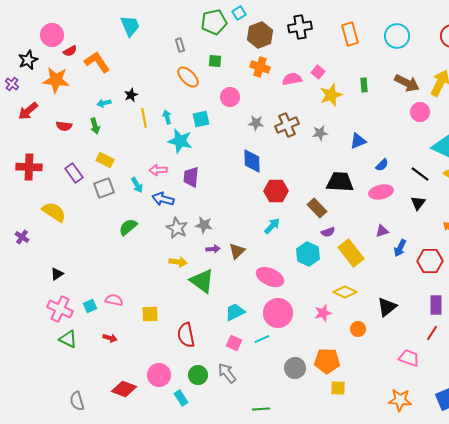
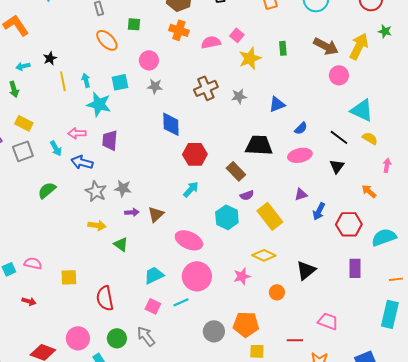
gray star: (256, 123) -> (155, 86), moved
green triangle: (202, 281) -> (121, 244), size x0.6
red line: (432, 333) -> (295, 340), moved, turned 56

